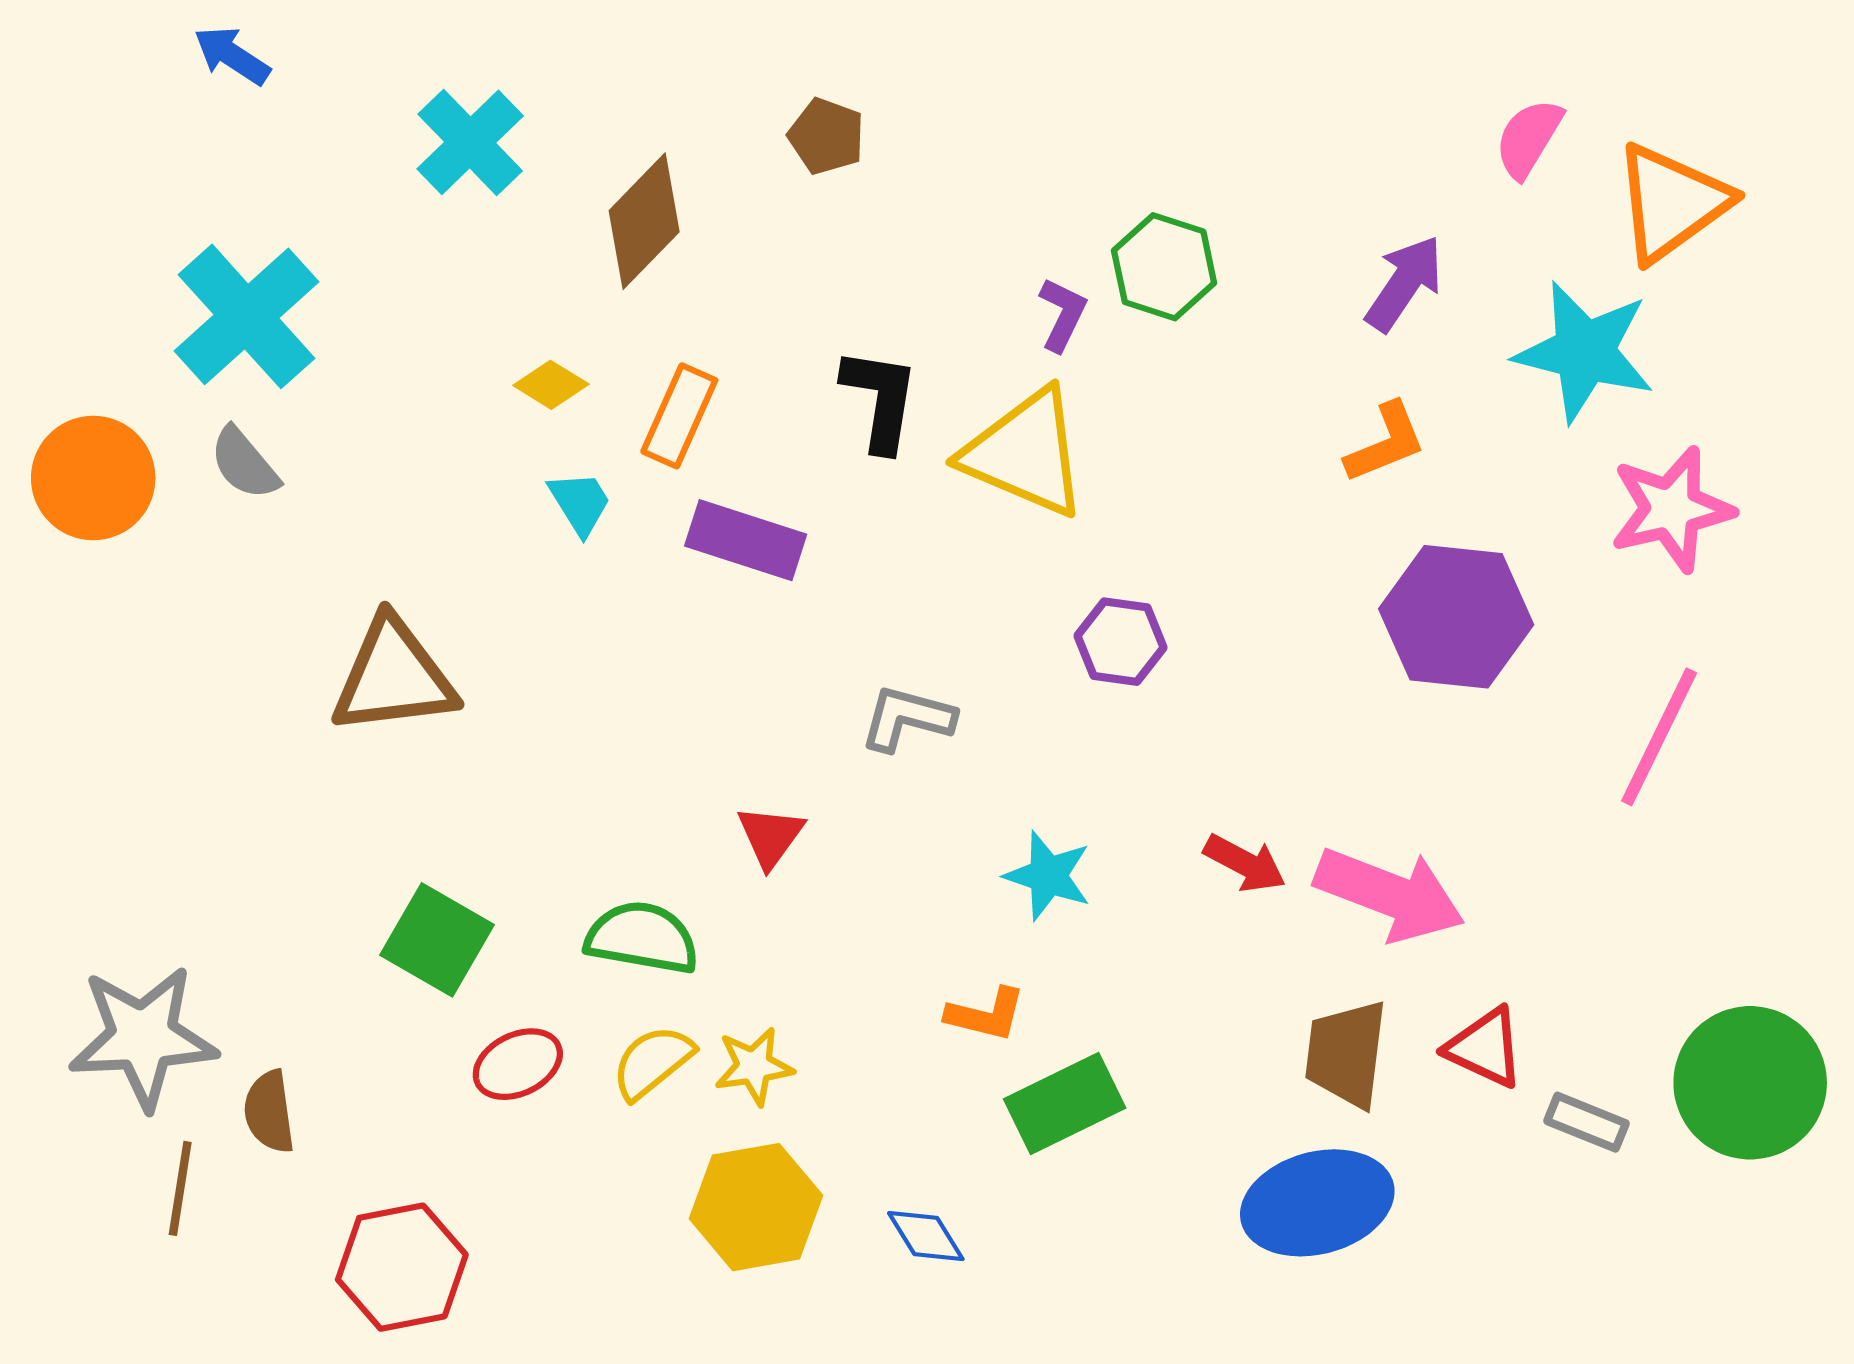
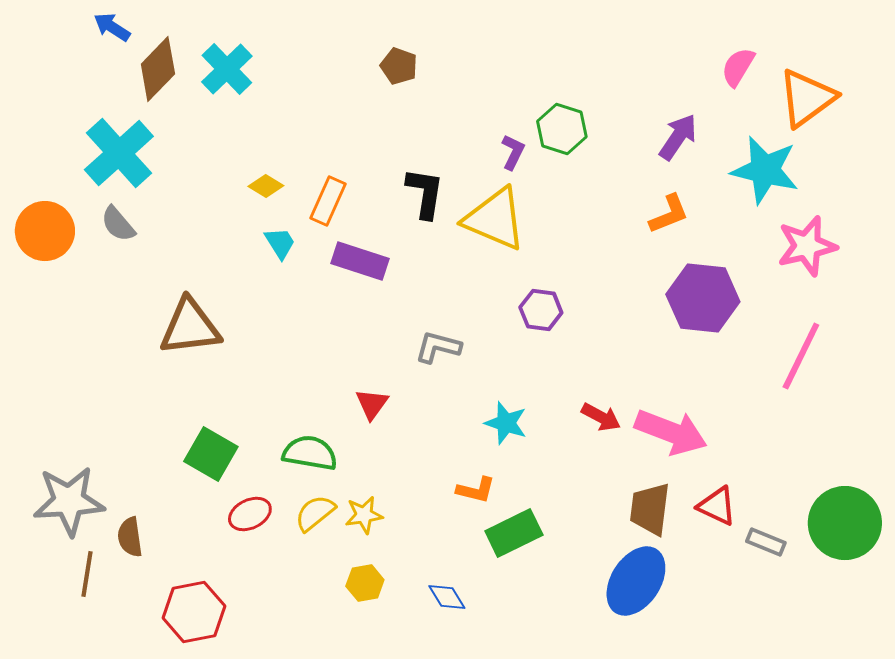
brown diamond: (644, 221) -> (158, 69), moved
blue ellipse: (1317, 1203) -> (636, 581), turned -42
yellow hexagon: (756, 1207) -> (365, 583), size x0.6

